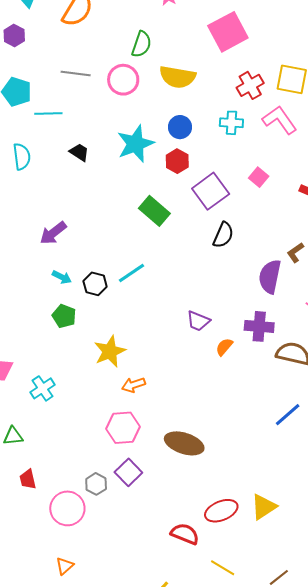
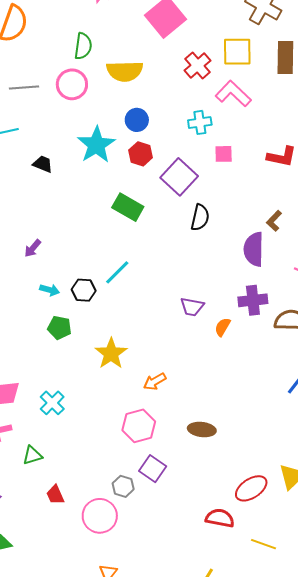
cyan cross: (231, 123) -> (200, 122), moved
pink square: (259, 177) -> (224, 154), turned -30
purple arrow: (53, 233) -> (33, 248), size x0.7
orange arrow: (133, 385) -> (155, 382), moved
brown ellipse: (184, 443) -> (202, 429), size x0.7

